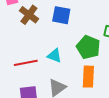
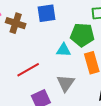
cyan triangle: (54, 56) -> (63, 50), moved

